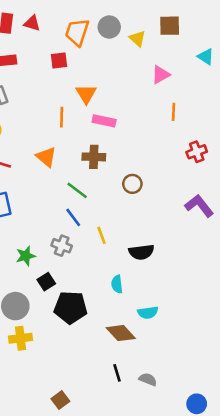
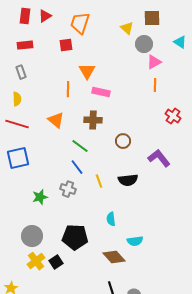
red triangle: (32, 23) -> (45, 16), turned -48
gray circle: (109, 27) -> (144, 44), moved
pink triangle: (161, 75) -> (154, 62), moved
red cross: (197, 152) -> (173, 116), turned -35
purple L-shape: (199, 206) -> (159, 158), moved
black semicircle: (141, 252) -> (128, 180), moved
black square: (46, 282) -> (56, 262), moved
yellow cross: (20, 338) -> (36, 261), turned -30

